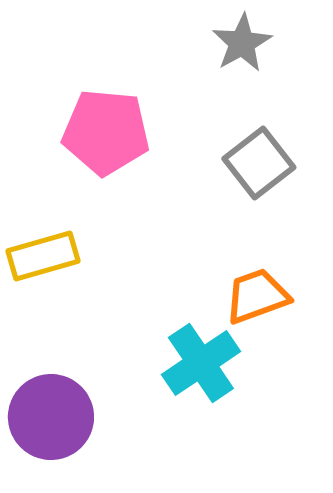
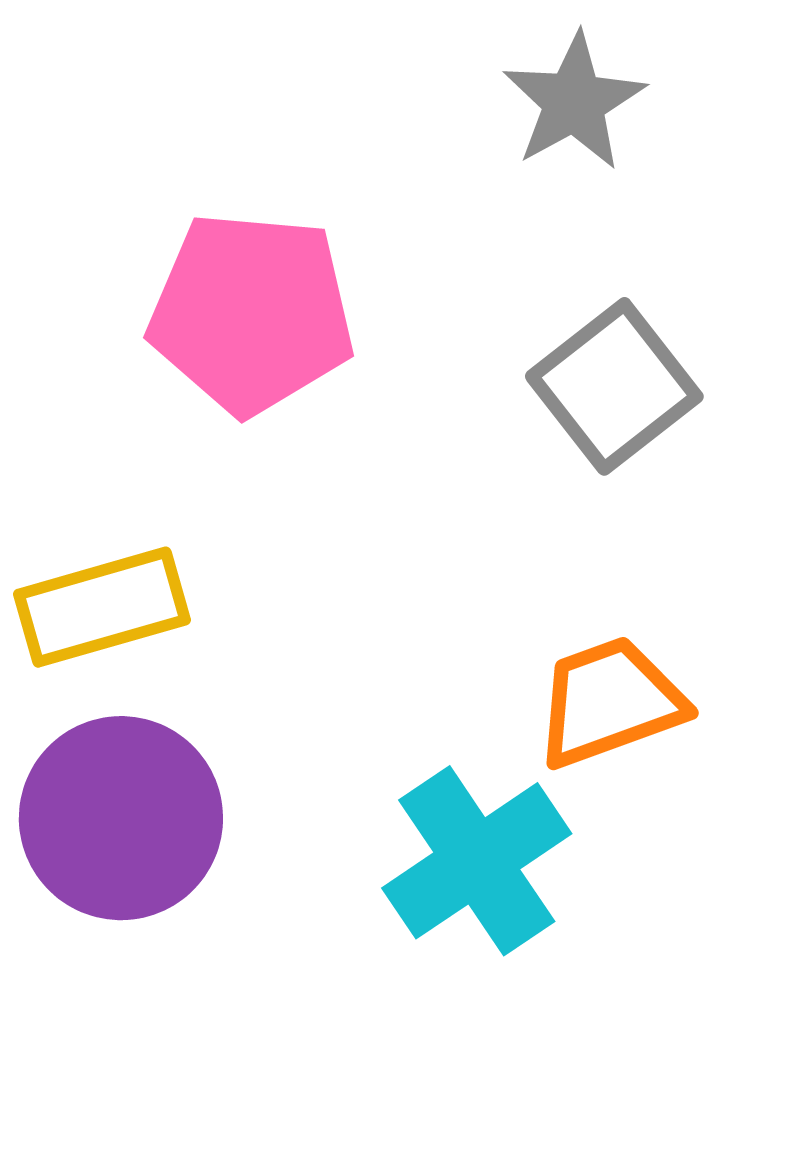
purple circle: (51, 417) -> (121, 818), moved

